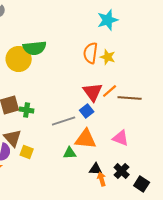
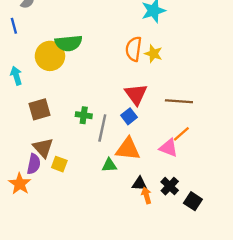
orange line: (110, 91) -> (181, 134), moved
green cross: (27, 110) -> (84, 115), moved
gray line: (64, 121) -> (102, 128), turned -60

